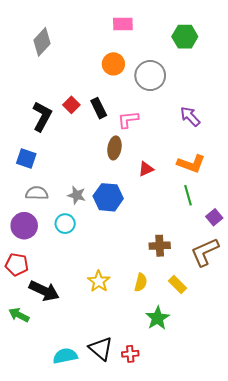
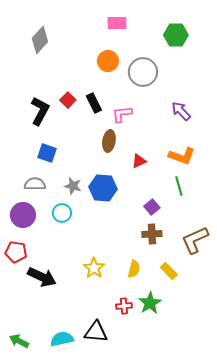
blue square: (26, 158) -> (47, 153), moved
purple square: (214, 217) -> (152, 207), moved
green arrow: (19, 315) -> (19, 341), moved
black triangle: (101, 349) -> (96, 332), turned -35
red cross: (130, 354) -> (124, 306), moved

